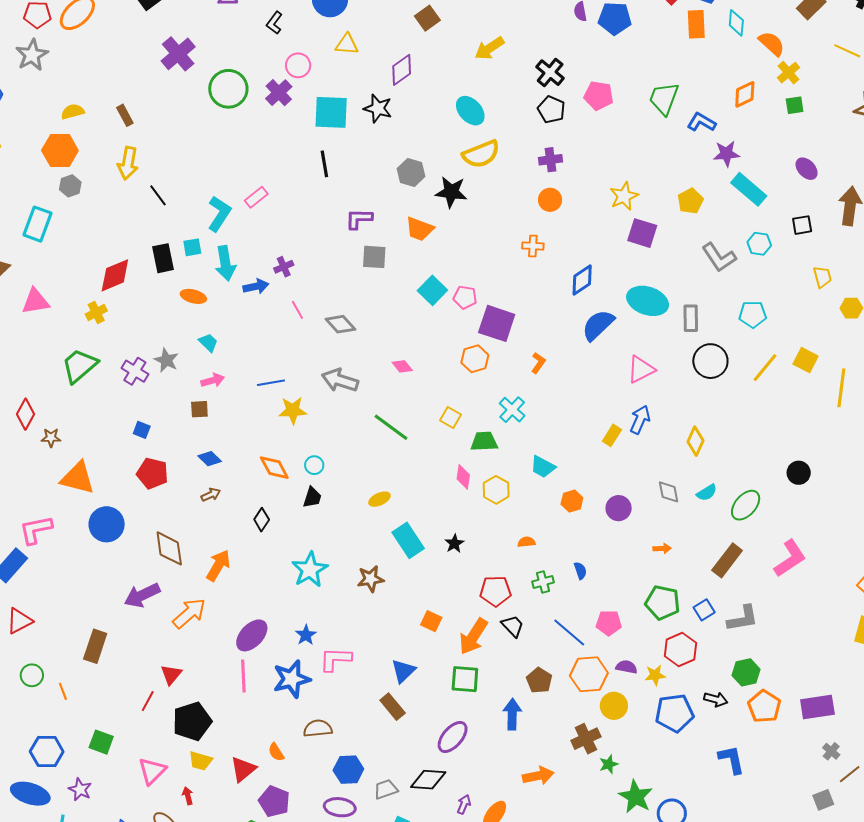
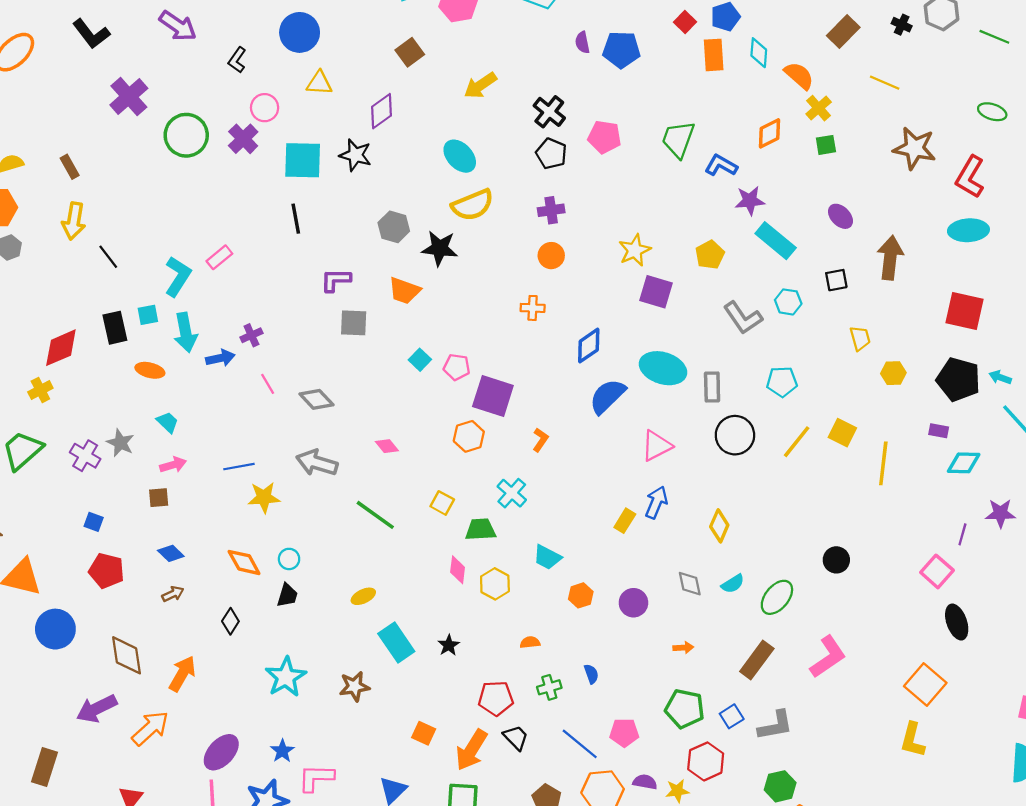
cyan square: (432, 290) -> (420, 360), size x0.7

